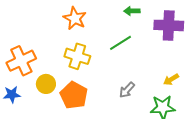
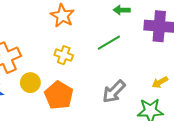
yellow cross: (77, 56) -> (64, 55), size x0.7
gray arrow: (127, 90) -> (114, 92), size x1.4

